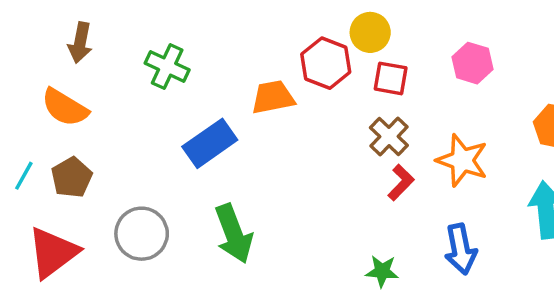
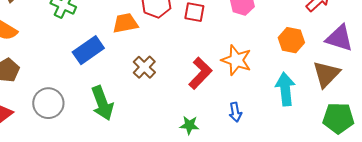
brown cross: (389, 136) -> (144, 67), moved
red L-shape: (401, 183) -> (200, 73), size x1.5
blue arrow: (461, 249) -> (235, 112), size x0.7

